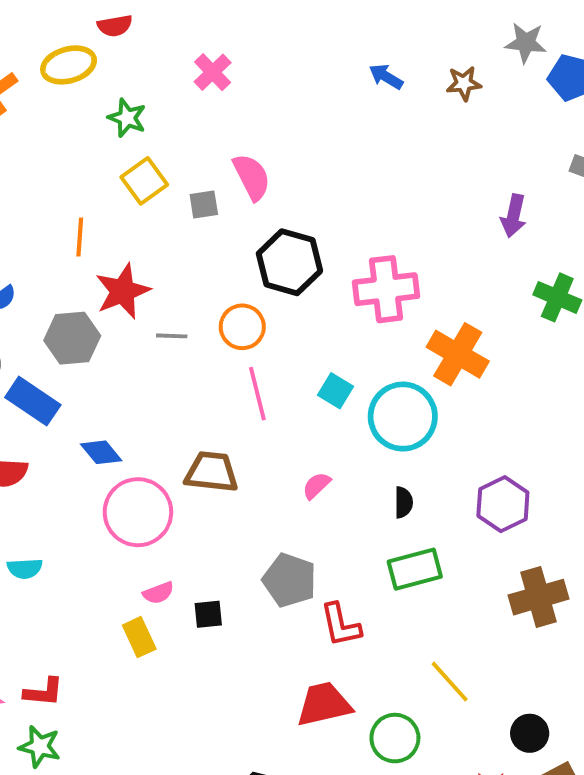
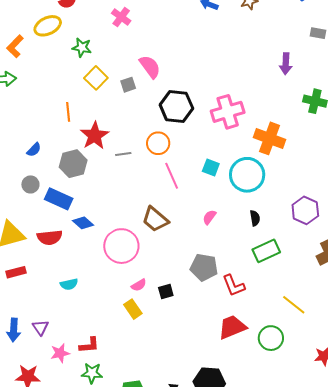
blue diamond: (101, 452) -> (83, 223), moved
brown trapezoid: (212, 472) -> (155, 219), turned -136

